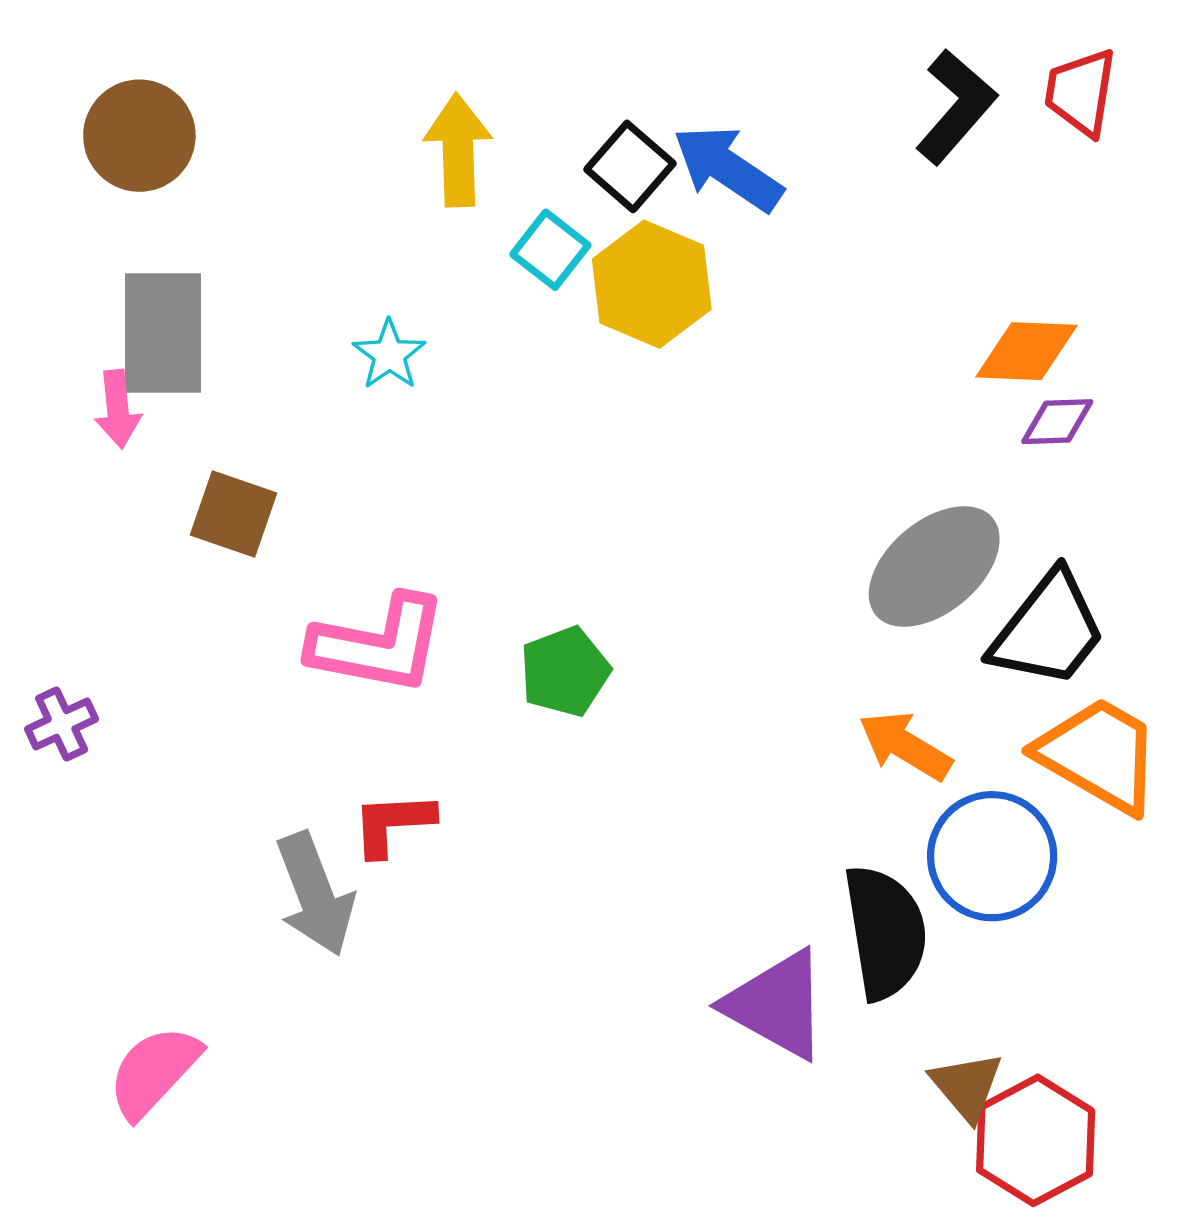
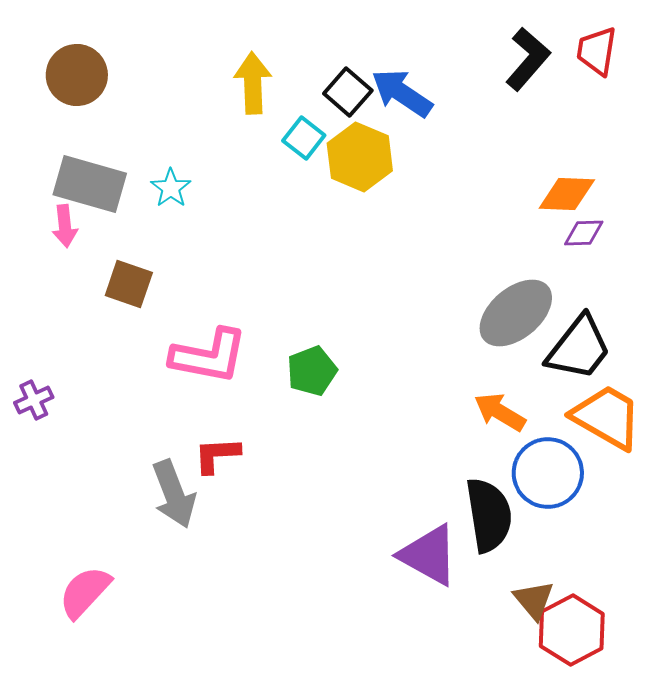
gray rectangle: (163, 333) -> (90, 184), turned -74
cyan star: (389, 355) -> (171, 188), moved

